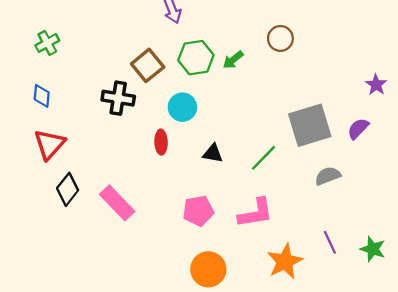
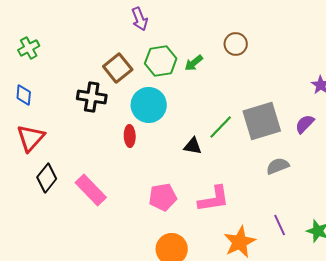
cyan circle: (182, 107) -> (149, 105), size x1.4
black triangle: (213, 153) -> (193, 146), moved
green line: (264, 158) -> (221, 127), moved

